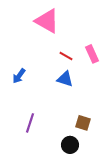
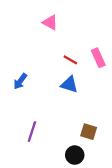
pink triangle: (47, 21) -> (50, 22), size x0.6

